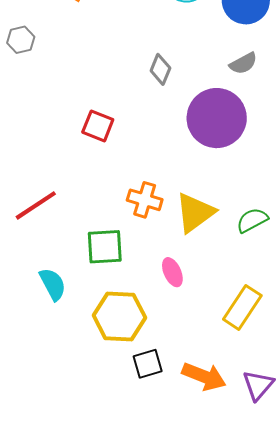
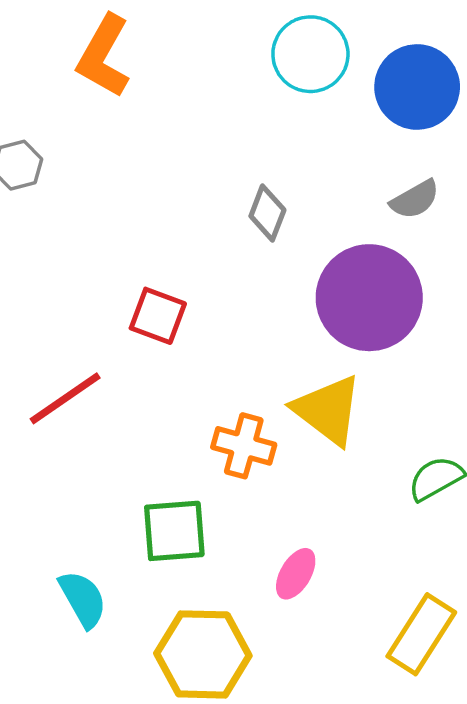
red line: (36, 205) -> (65, 398), moved
yellow triangle: (195, 213) -> (328, 410), moved, turned -45
pink ellipse: (172, 272) -> (296, 574), turned 56

